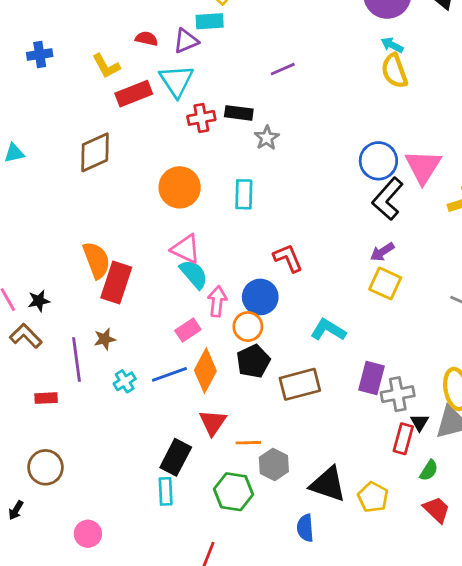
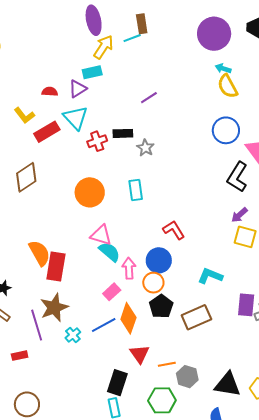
blue circle: (378, 161) -> (226, 130), moved
brown star: (105, 339) -> (54, 308), size x1.8

